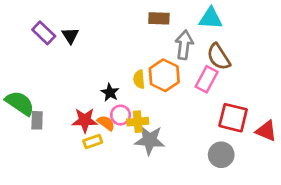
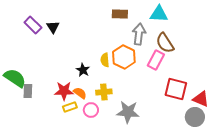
pink circle: (121, 115) -> (91, 110), moved
gray star: (150, 140) -> (128, 112), moved
gray circle: (221, 155) -> (195, 117), moved

